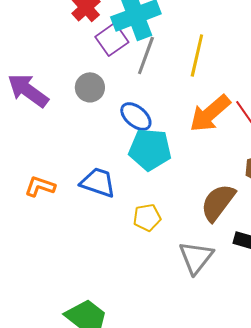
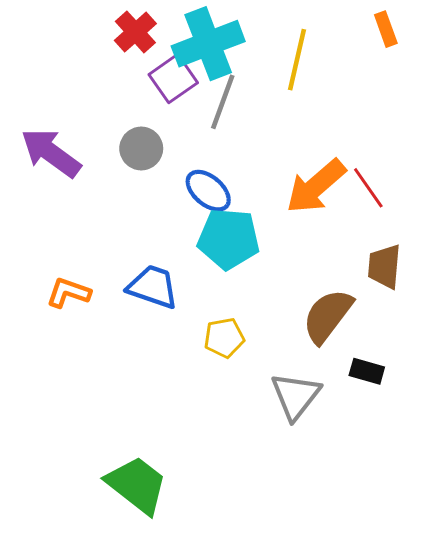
yellow line: (197, 55) -> (297, 60), moved

